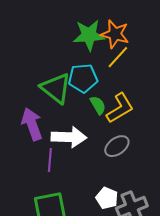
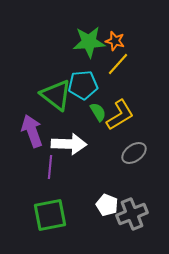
orange star: (115, 34) -> (115, 41), size x0.7
gray ellipse: (117, 146) -> (134, 153), moved

